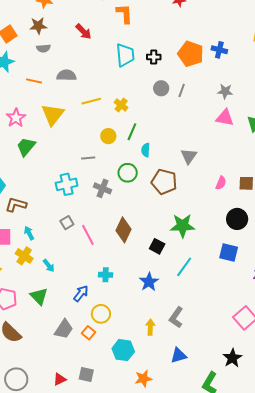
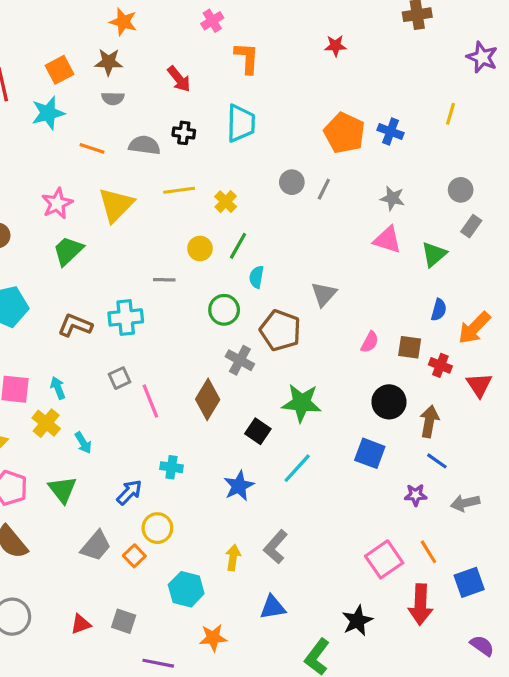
black cross: (154, 57) -> (184, 133), moved
gray cross: (103, 188) -> (240, 360), moved
brown L-shape: (16, 205) -> (75, 325), moved

